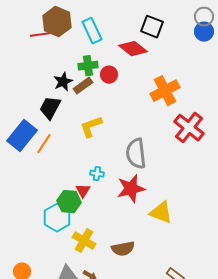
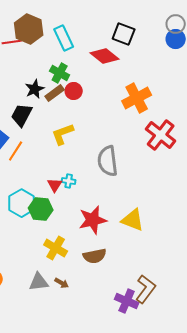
green cross: (88, 66) -> (60, 73), turned 36
red circle: (109, 75) -> (74, 91), moved
red star: (131, 189) -> (93, 220), moved
red triangle: (83, 191) -> (55, 185), moved
cyan hexagon: (57, 218) -> (22, 203), moved

